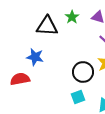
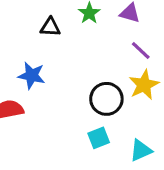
black triangle: (47, 26) -> (50, 27), size x0.6

